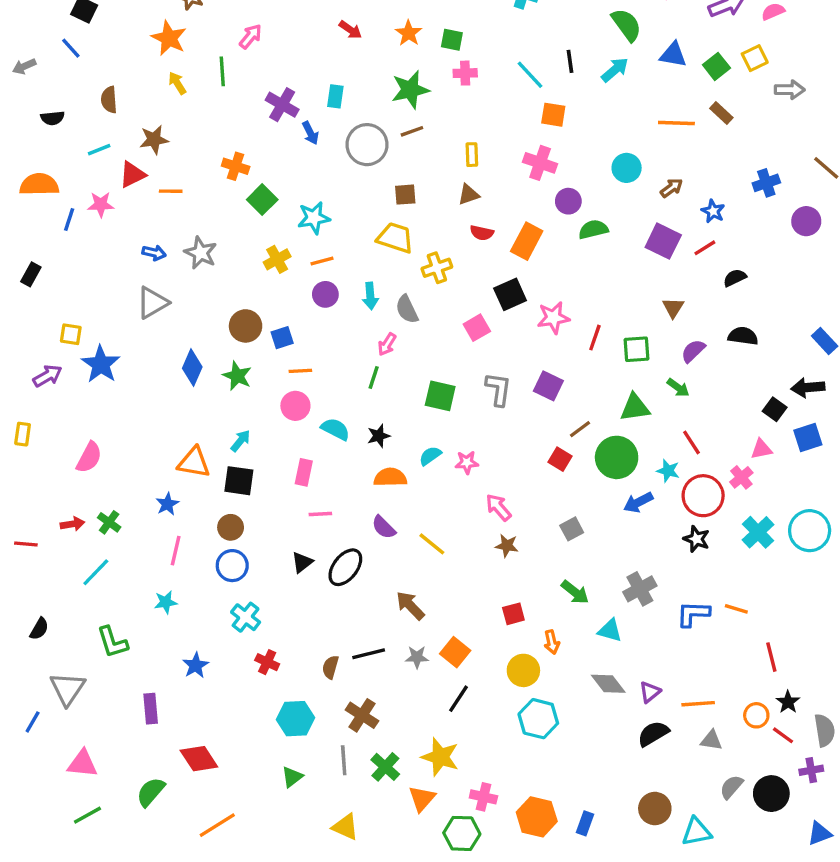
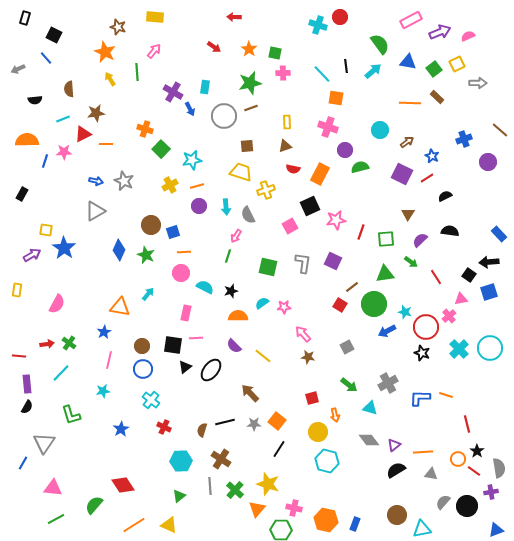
red line: (691, 442) -> (436, 277), moved
black square: (239, 481) -> (173, 345), moved
purple rectangle: (151, 709) -> (27, 384), moved
yellow triangle: (345, 827) -> (169, 525), moved

